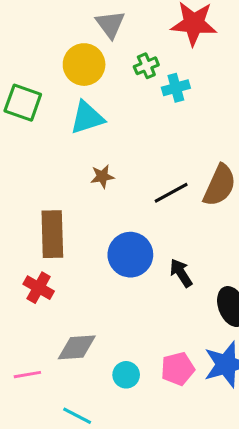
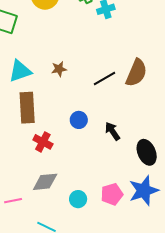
cyan triangle: (87, 118) -> (20, 71), moved
blue circle: (130, 255) -> (79, 120), size x0.6
red cross: (39, 288) -> (43, 142), moved

